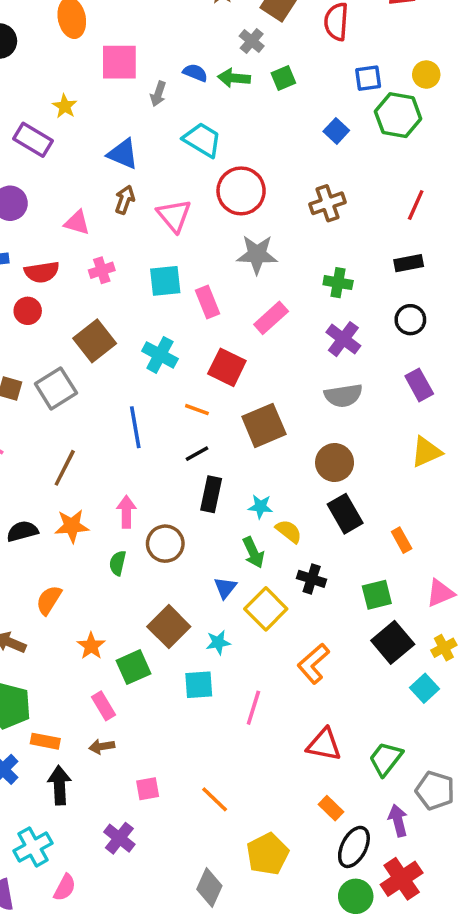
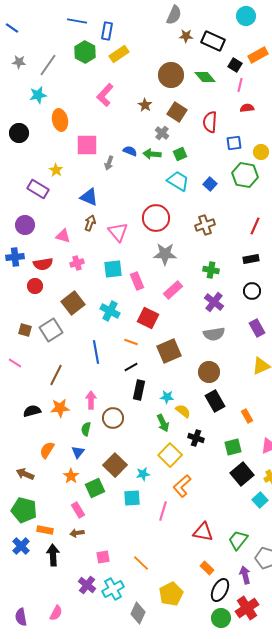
blue square: (368, 78) -> (234, 143), moved
cyan trapezoid: (202, 140) -> (178, 181), moved
blue triangle: (225, 588) -> (78, 452), moved
orange L-shape: (313, 664) -> (182, 486), moved
cyan cross: (33, 847) -> (113, 589), moved

